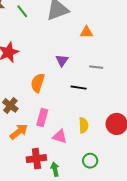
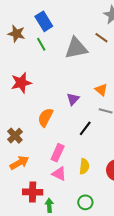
orange triangle: (87, 32) -> (101, 90), moved, turned 32
black line: (79, 88) -> (85, 128), turned -70
pink rectangle: (42, 117) -> (58, 153), moved

